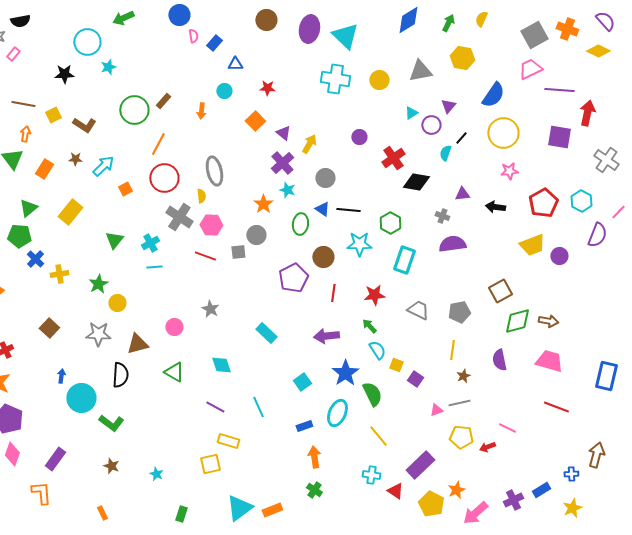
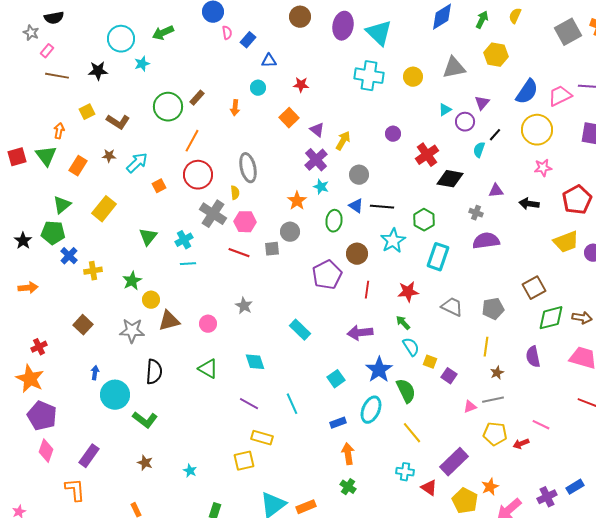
green arrow: (123, 18) -> (163, 33), moved
pink trapezoid: (530, 69) -> (560, 96), moved
brown line: (23, 104) -> (57, 76), moved
cyan star: (359, 244) -> (393, 241), turned -30
brown triangle: (137, 344) -> (169, 321), moved

